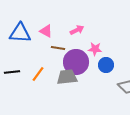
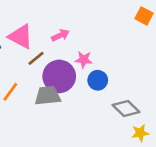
pink triangle: (46, 31) -> (21, 37), size x1.5
brown line: (58, 48) -> (36, 58), turned -48

